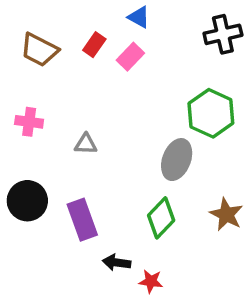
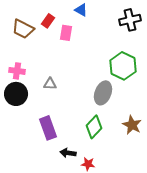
red rectangle: (94, 45) -> (48, 21), moved
pink rectangle: (130, 57) -> (66, 33), moved, turned -35
black circle: (27, 201) -> (16, 94), moved

